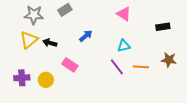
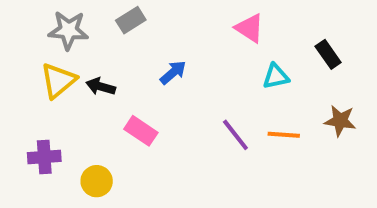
black rectangle: (163, 27) -> (328, 54), turned 64
cyan triangle: (124, 46) -> (276, 76), moved
yellow circle: (46, 80) -> (97, 181), moved

